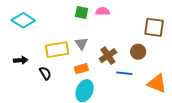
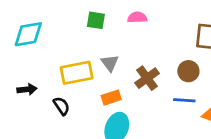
green square: (82, 13) -> (96, 20), moved
cyan diamond: (23, 20) -> (28, 34), turned -40
blue line: (124, 73) -> (184, 100), moved

